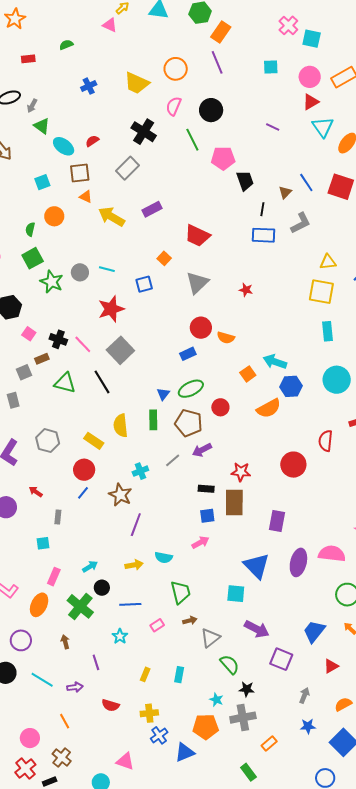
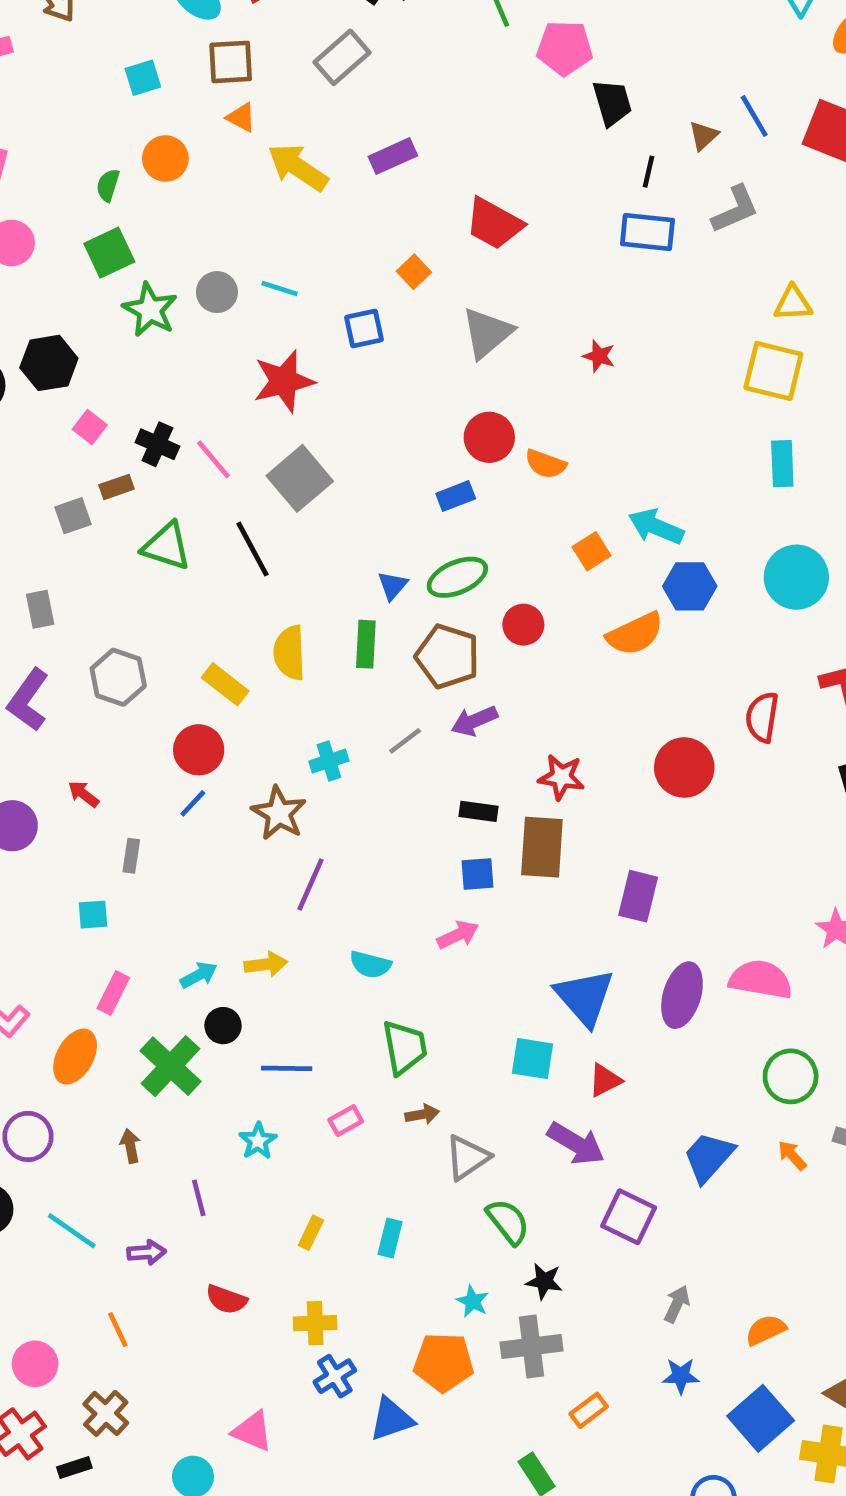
gray rectangle: (13, 400) -> (40, 609), moved
yellow arrow: (134, 565) -> (266, 964), moved
red triangle: (331, 666) -> (605, 1080), moved

